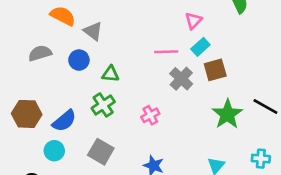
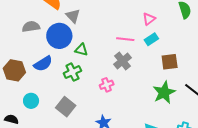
blue circle: (79, 60) -> (59, 36), size x1.6
brown square: (215, 70) -> (170, 62), moved
gray cross: (181, 79) -> (123, 61), moved
blue semicircle: (64, 121) -> (43, 64), moved

